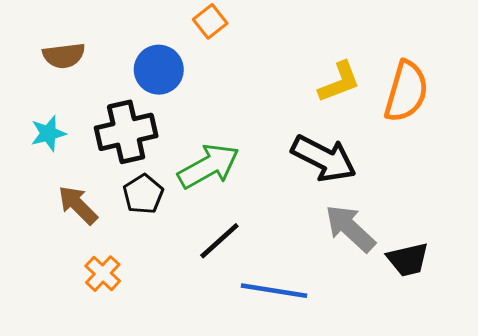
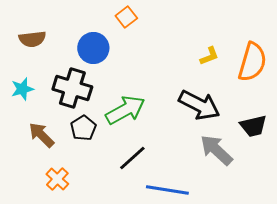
yellow L-shape: (339, 82) -> (209, 56), size x0.7
black cross: (126, 132) -> (72, 88), turned 30
black trapezoid: (408, 260) -> (253, 126), moved

